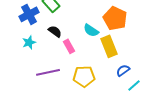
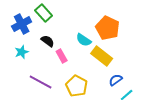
yellow rectangle: (109, 46) -> (102, 56), turned -30
purple line: (48, 72) -> (41, 82), turned 40
yellow pentagon: (84, 76) -> (77, 86), turned 30

